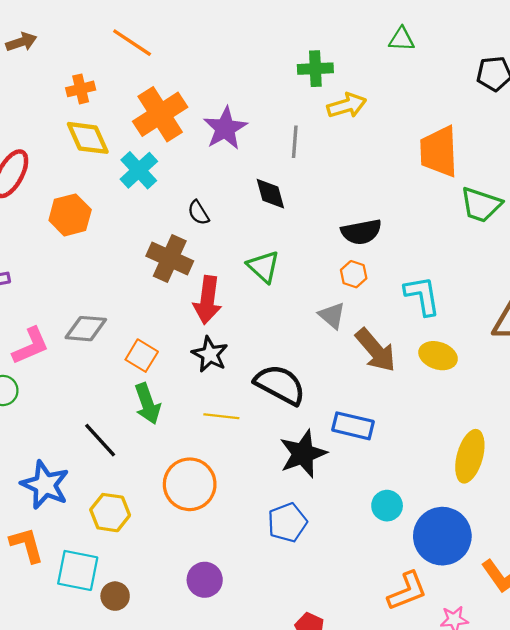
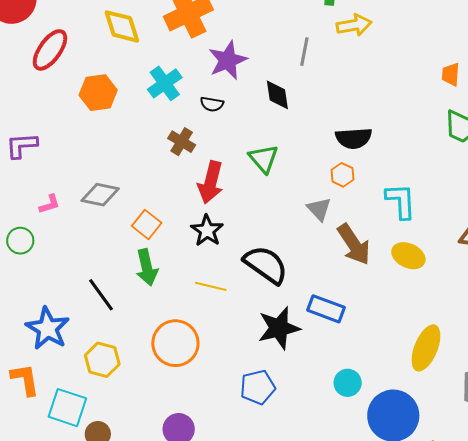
purple star: (225, 128) -> (228, 60), moved
orange trapezoid: (439, 151) -> (451, 74), moved, size x0.5
cyan cross: (139, 170) -> (165, 83), moved
black semicircle: (198, 213) -> (212, 104), turned -55
brown cross: (170, 259) -> (182, 142), size x0.7
pink L-shape: (31, 346) -> (50, 204), size x0.6

